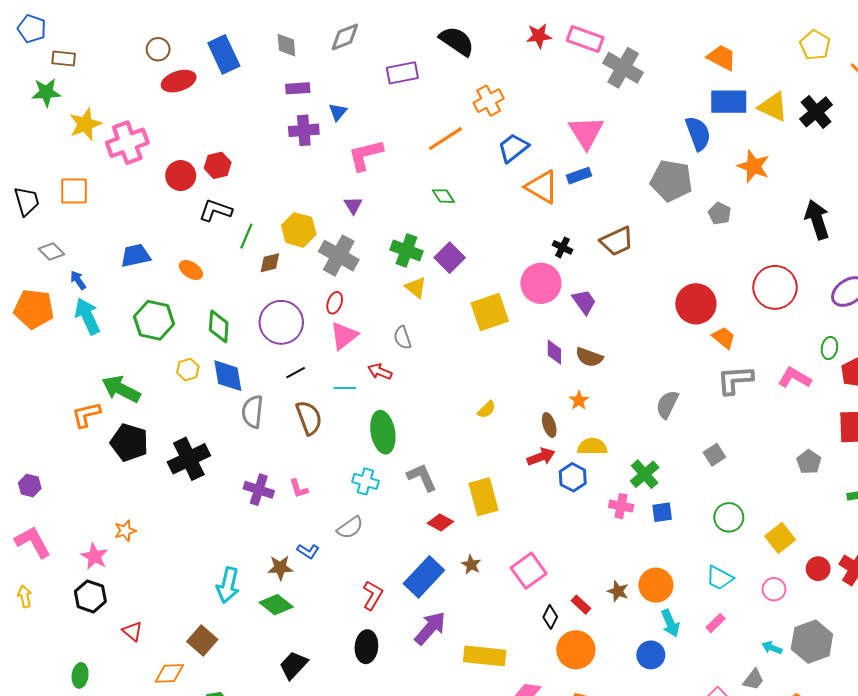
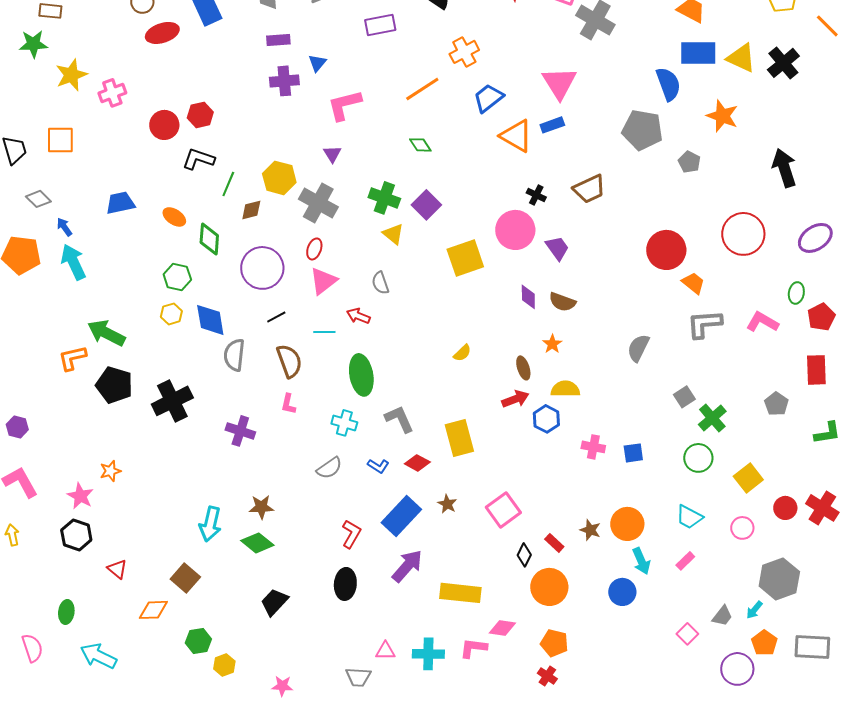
pink cross: (127, 143) -> (112, 93), size x0.7
green hexagon: (154, 320) -> (177, 277), moved, size x0.7
green diamond: (219, 326) -> (209, 239), moved
green cross: (645, 474) -> (712, 418), moved
pink L-shape: (299, 489) -> (288, 404), moved, turned 30
blue L-shape: (308, 551) -> (378, 466), moved
cyan arrow: (772, 648) -> (754, 610), moved, turned -72

